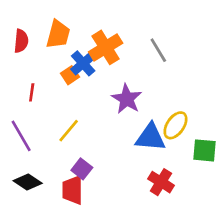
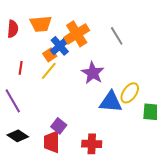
orange trapezoid: (58, 34) -> (41, 24), turned 70
yellow line: (69, 131) -> (49, 71), moved
red cross: (161, 182) -> (92, 144), moved, turned -30

